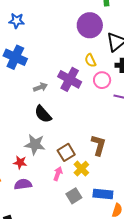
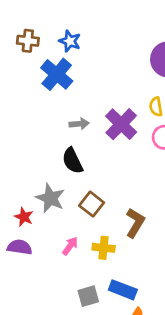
blue star: (17, 21) -> (70, 41), moved
brown square: (66, 152) -> (92, 204), moved, turned -36
yellow cross: (81, 169) -> (104, 248), turned 35
gray square: (74, 196) -> (88, 296), moved

